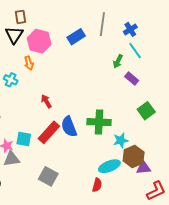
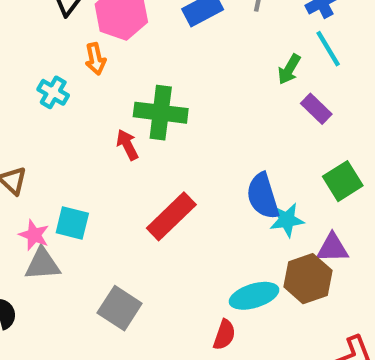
green cross: (99, 122) -> (161, 113), moved
blue semicircle: (69, 127) -> (263, 196), moved
red rectangle: (49, 132) -> (171, 216), moved
cyan star: (121, 140) -> (287, 220), moved
purple triangle: (143, 168) -> (333, 248), moved

